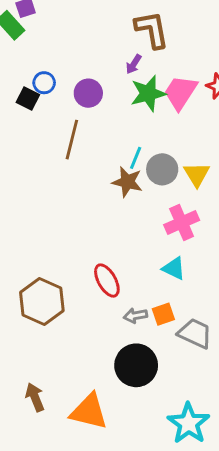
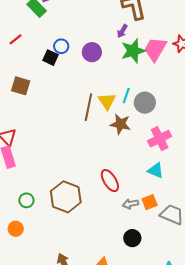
brown line: (72, 140) -> (88, 107), moved
yellow triangle: (197, 174) -> (107, 101), moved
brown star: (127, 182) -> (120, 124), moved
black circle: (136, 365) -> (132, 238), size x0.6

